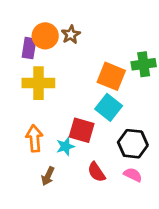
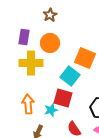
brown star: (71, 35) -> (50, 15), moved
orange circle: (45, 36) -> (50, 43), moved
cyan square: (109, 107) -> (70, 76), moved

